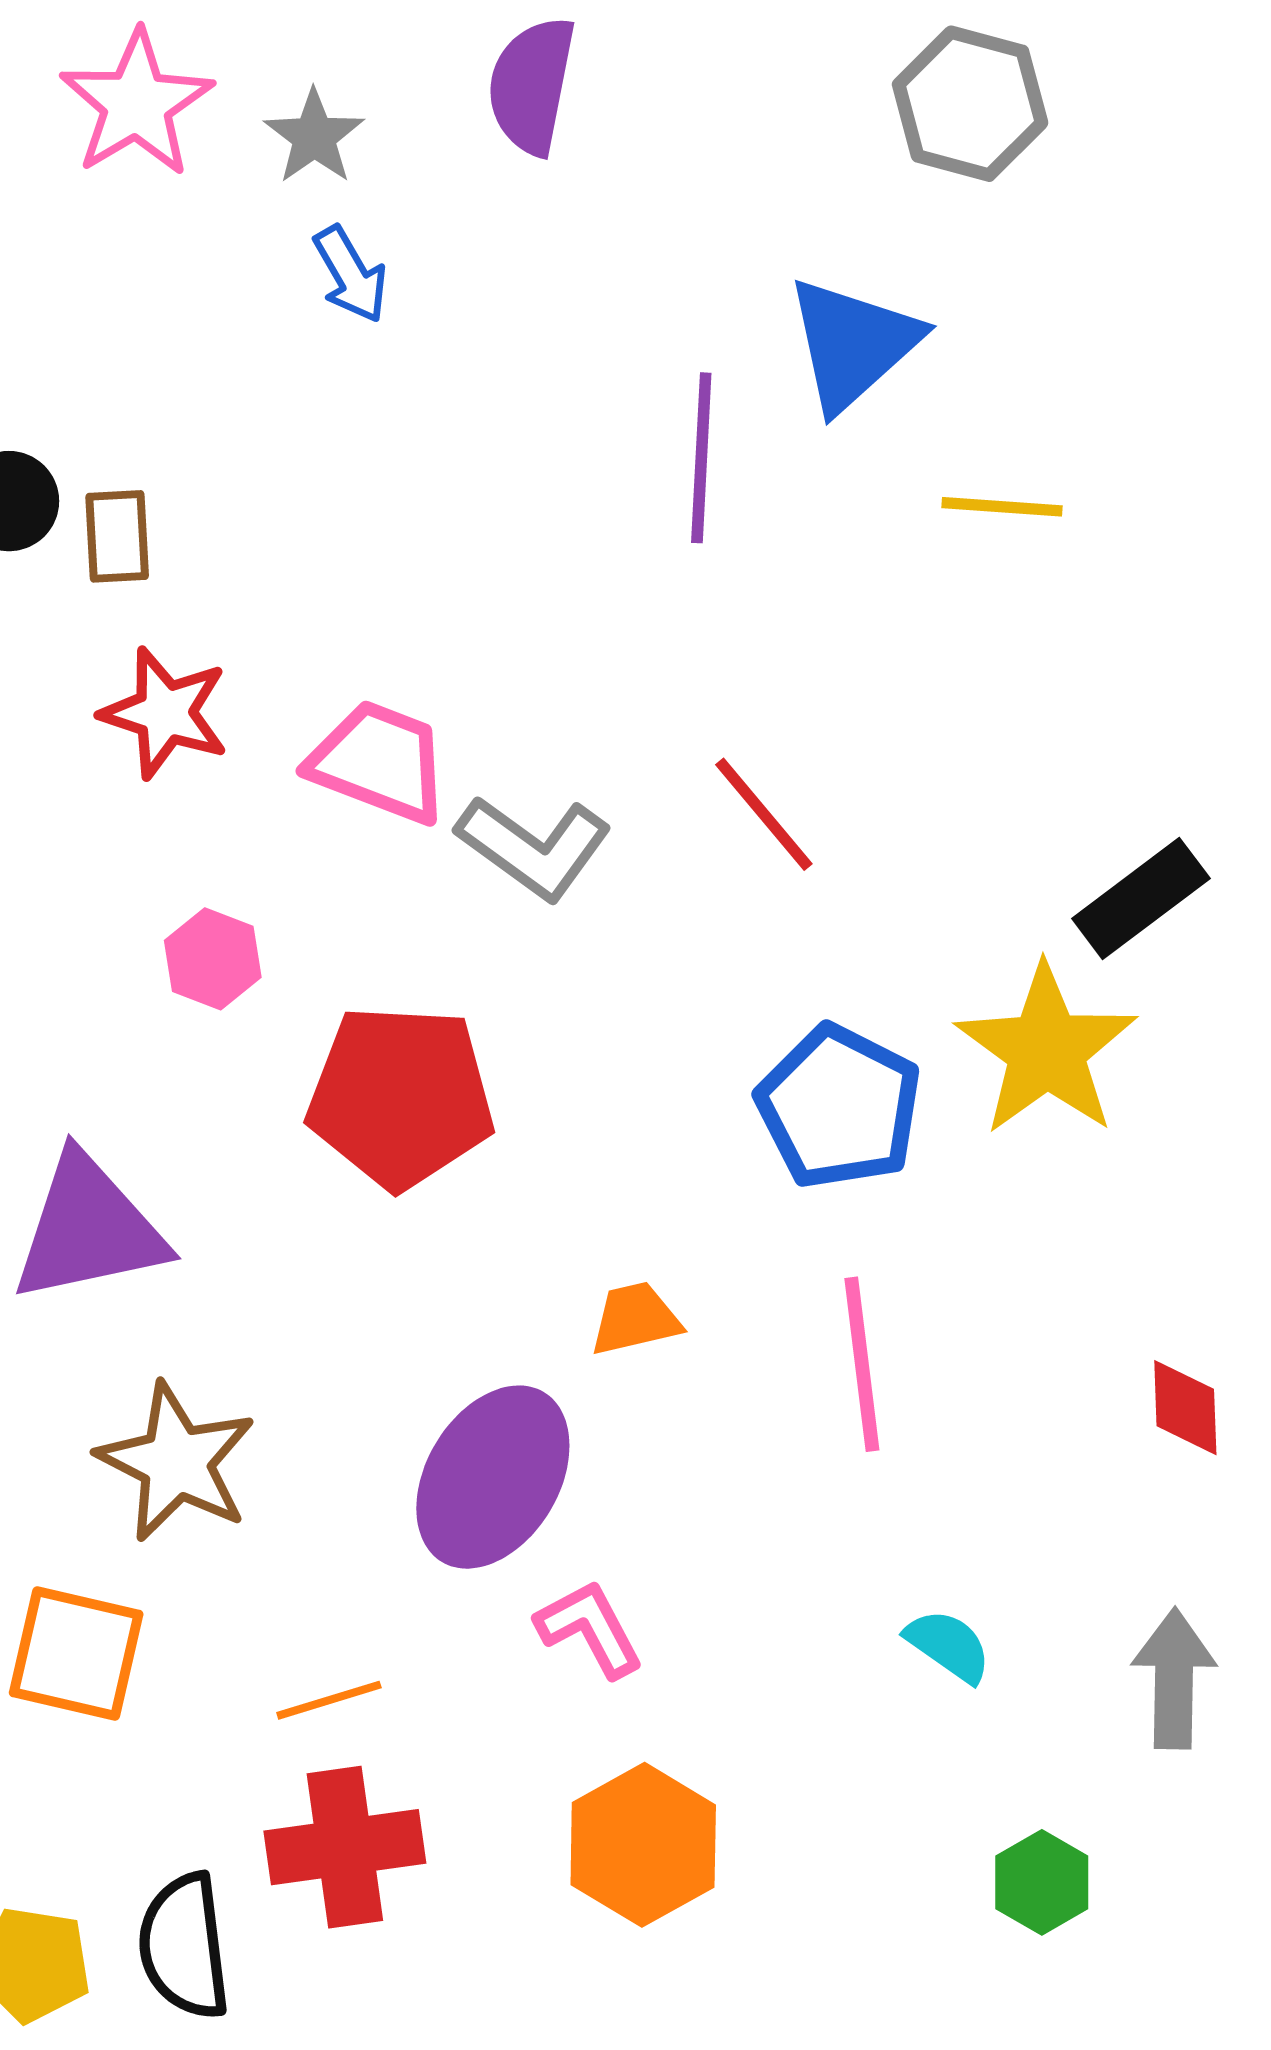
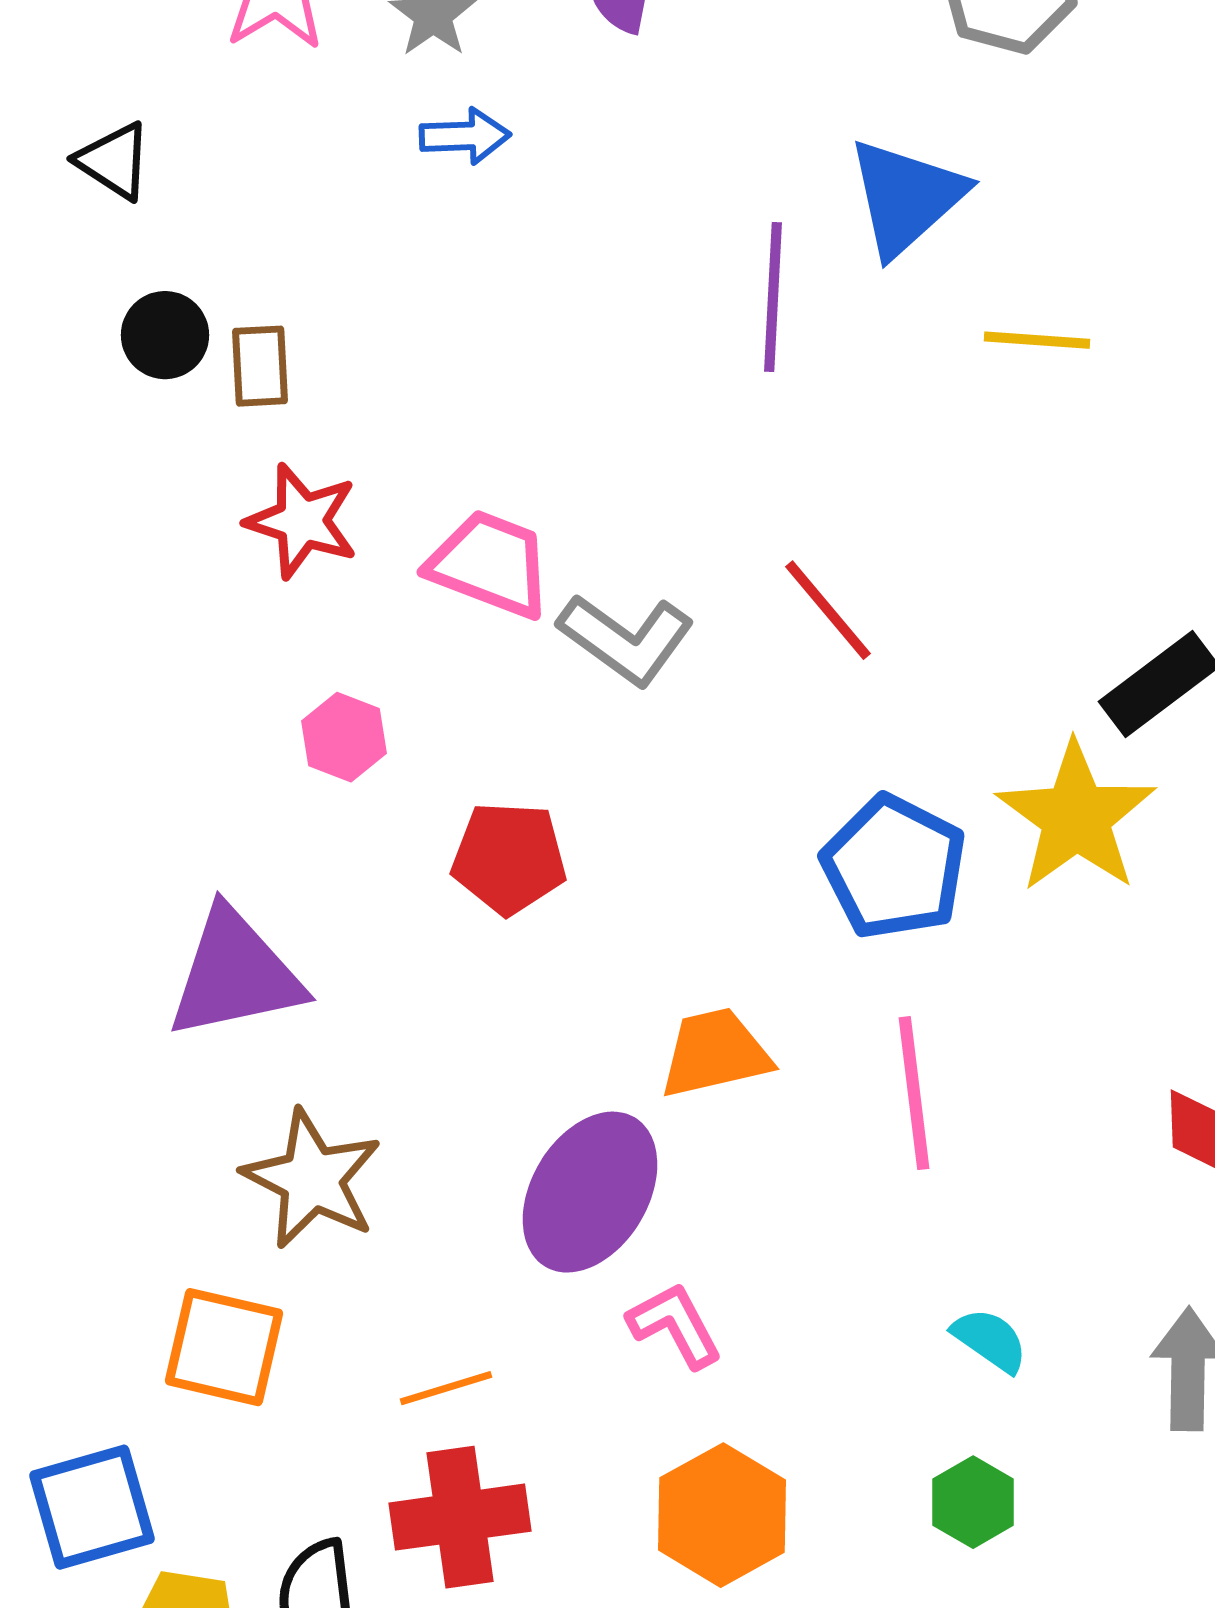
blue arrow: (351, 274) -> (465, 136), turned -62
red pentagon: (401, 1097) -> (509, 858), size x0.7
orange trapezoid: (635, 1319) -> (715, 1053), size x1.4
green hexagon: (1042, 1882) -> (973, 1502), moved

